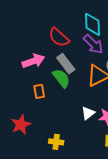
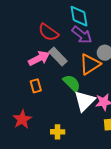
pink arrow: (33, 61) -> (39, 58), moved
green semicircle: (61, 78) -> (72, 83), moved
white triangle: (88, 113) -> (85, 101), size x1.6

